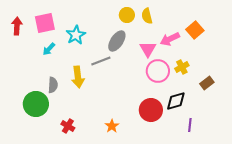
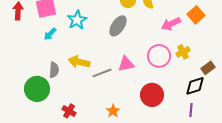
pink triangle: (148, 49) -> (126, 64), moved, turned 48
gray line: (101, 61) -> (102, 73), moved
yellow arrow: (78, 77) -> (79, 62), turned 110
black diamond: (176, 101) -> (195, 86), moved

